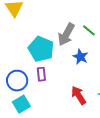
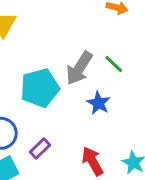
cyan pentagon: (41, 49) -> (40, 88), turned 30
purple rectangle: (41, 74) -> (40, 148), moved, turned 48

